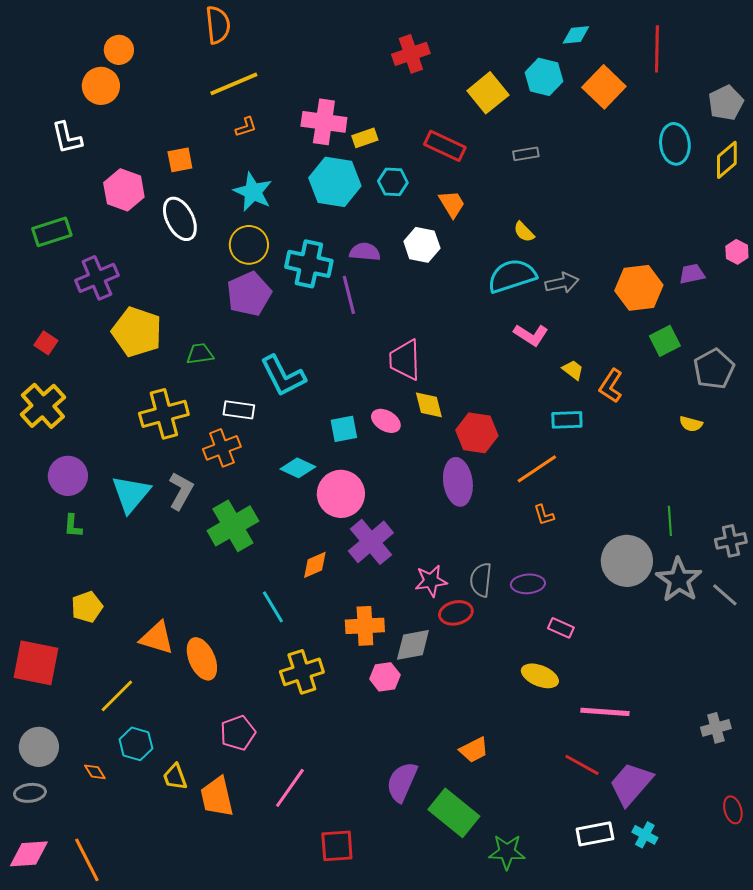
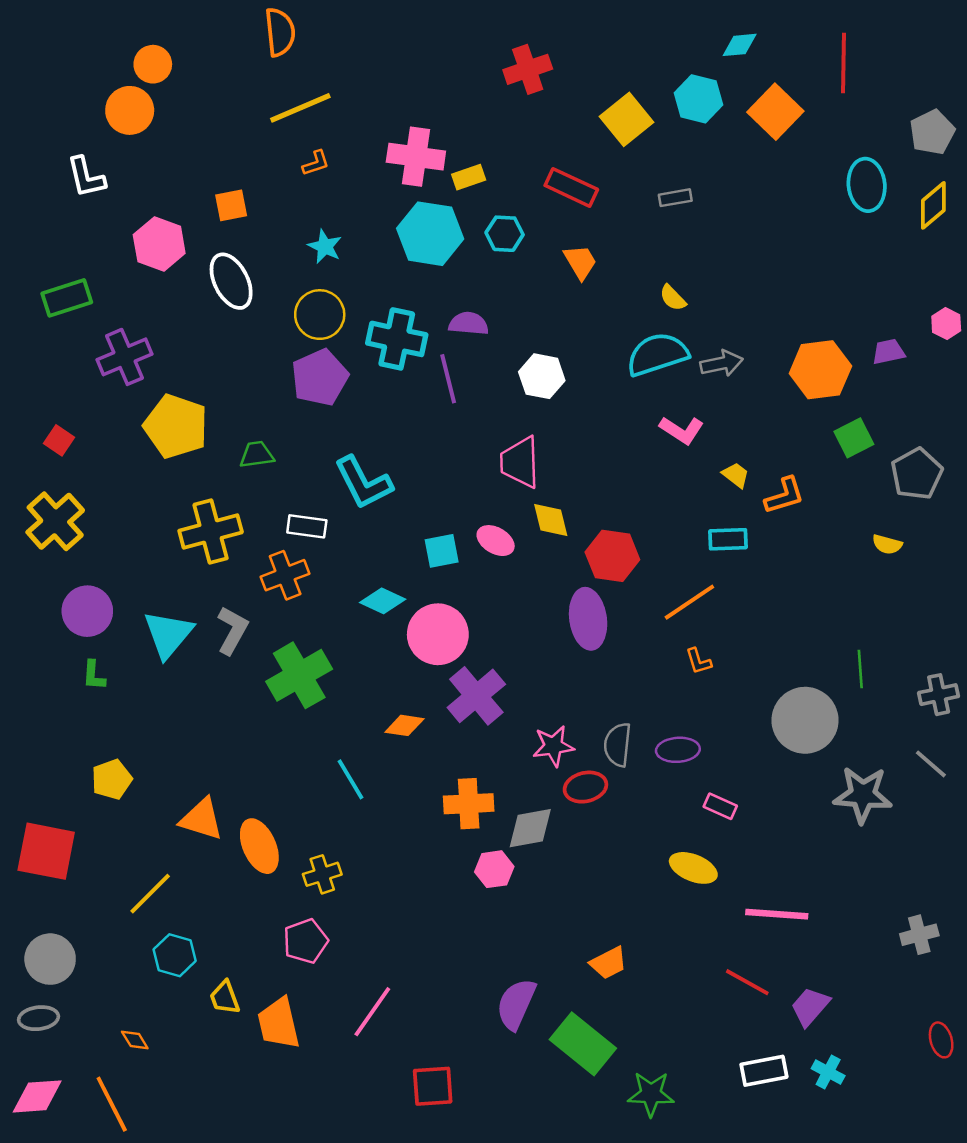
cyan star: (253, 192) -> (325, 247), size x0.7
white hexagon: (422, 245) -> (542, 376), moved
orange L-shape: (611, 386) -> (784, 496), turned -140
orange diamond: (315, 565) -> (404, 725), turned 32
gray star: (679, 580) -> (863, 795), moved, turned -30
yellow cross: (302, 672) -> (322, 874), moved, size x0.7
orange diamond: (95, 772) -> (135, 1040), moved
purple trapezoid: (631, 784) -> (810, 1007), size x0.7

